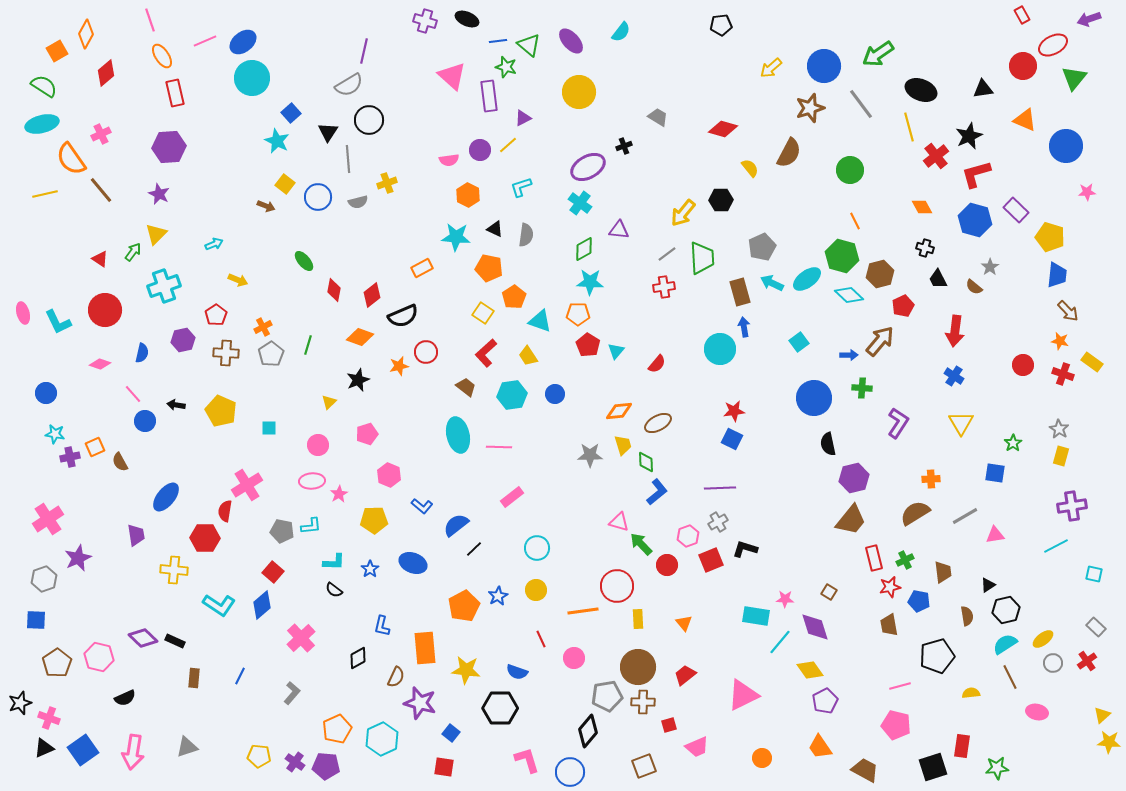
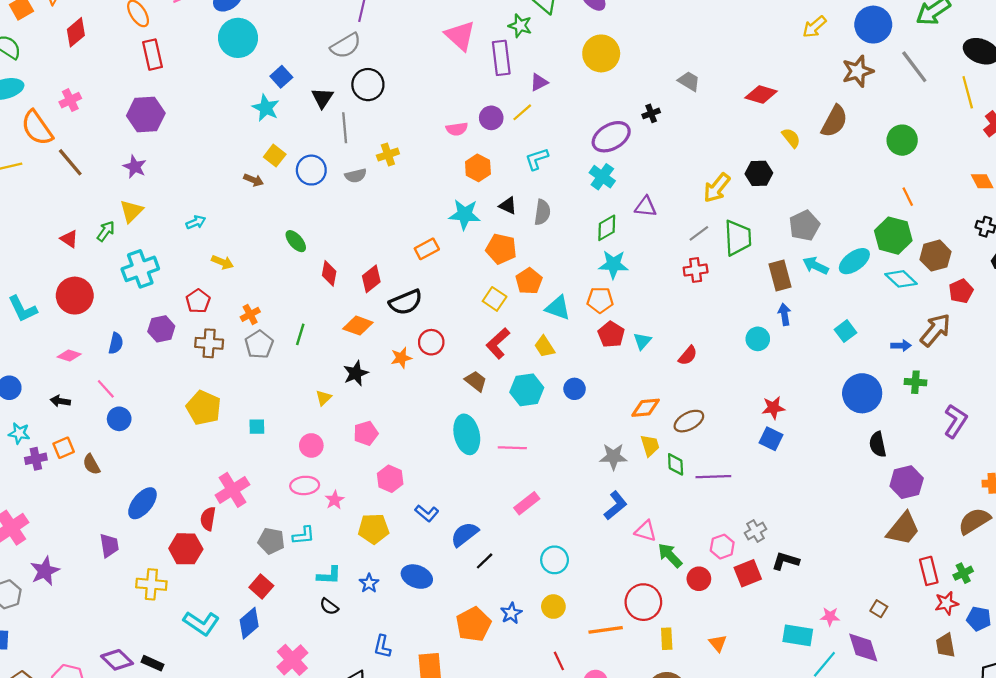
cyan circle: (720, 349) -> (758, 339), size x0.7
black arrow: (176, 405) -> (60, 401), moved
purple line: (720, 488) -> (713, 477), moved
blue L-shape: (657, 492) -> (616, 505), moved

